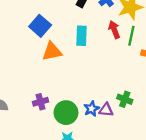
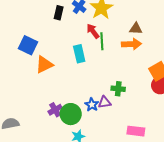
cyan rectangle: (82, 36) -> (79, 54), moved
green line: (131, 36) -> (102, 41), moved
purple cross: (41, 102) -> (55, 110), moved

